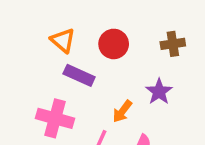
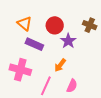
brown cross: (173, 44) -> (90, 25), turned 32
purple star: (159, 92) -> (68, 41), moved

